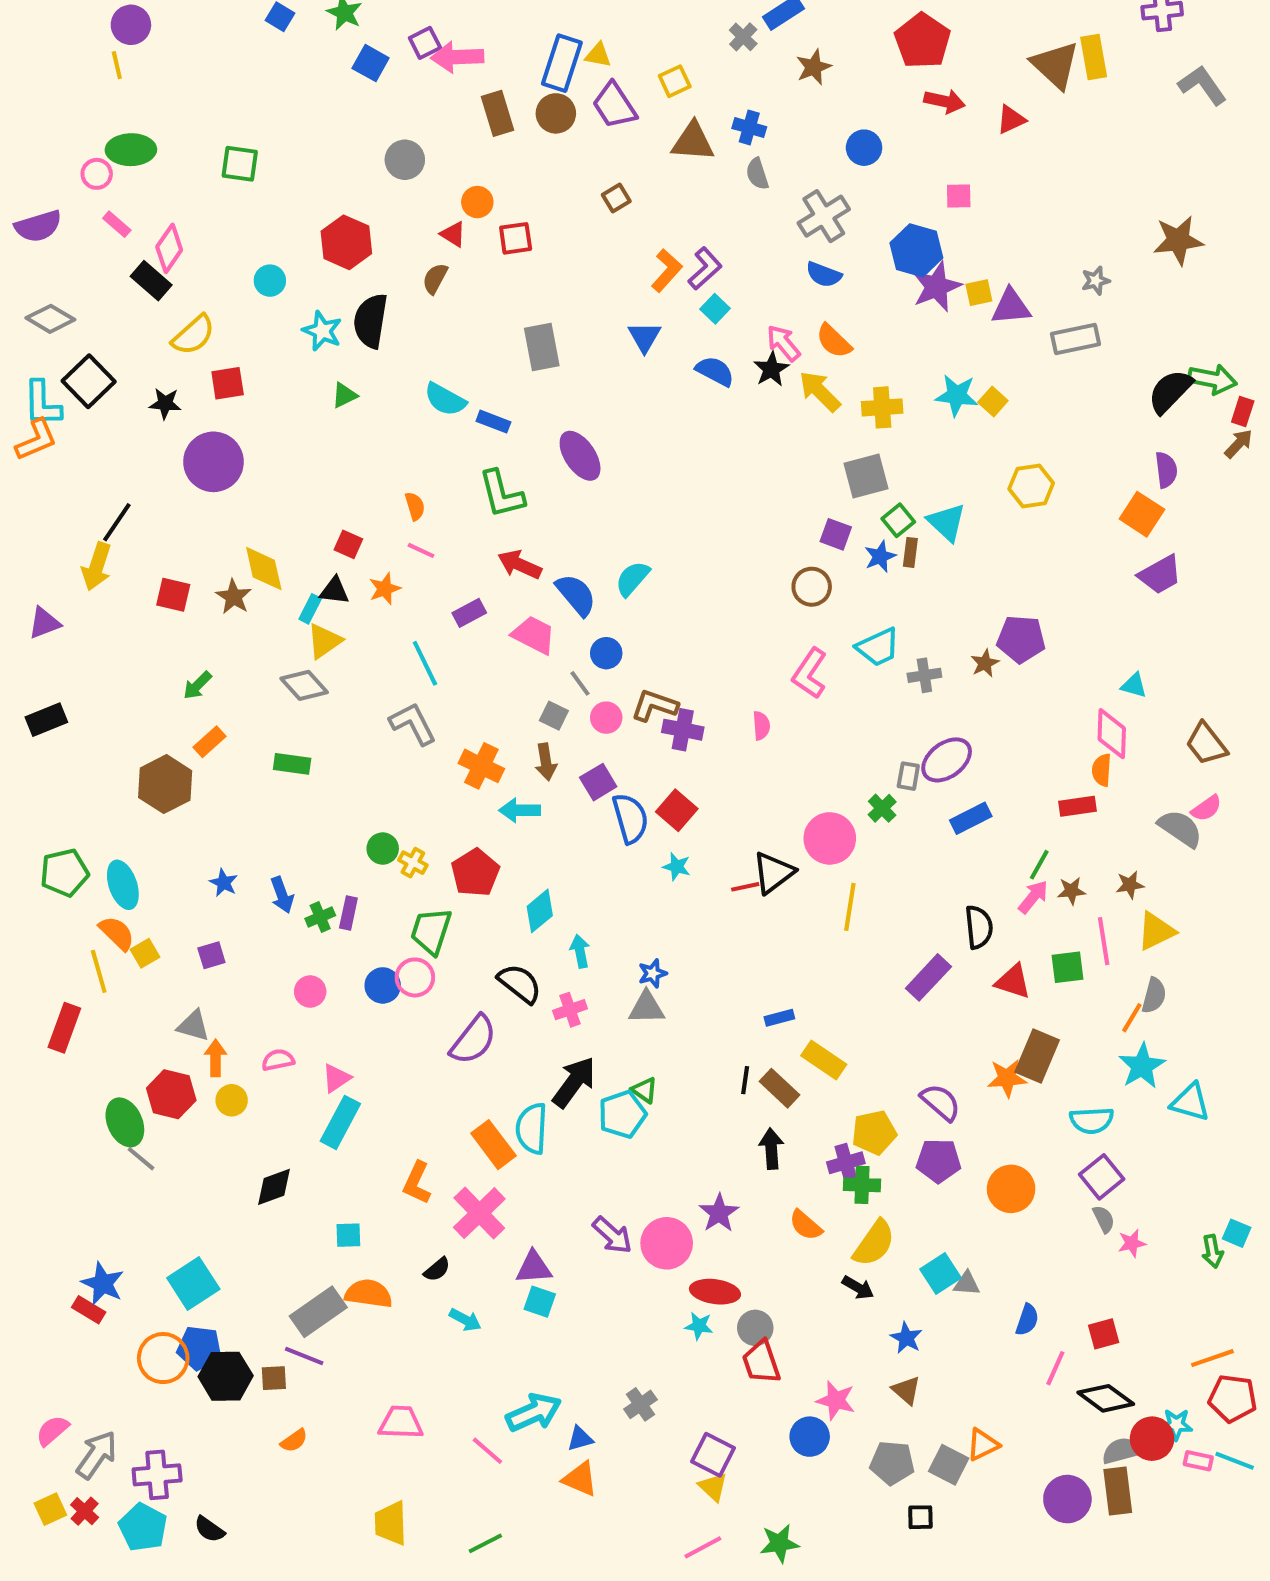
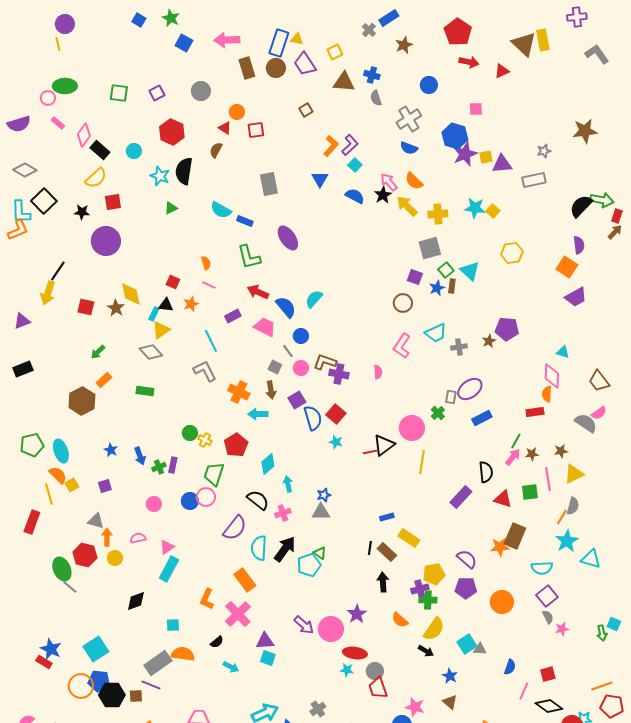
purple square: (425, 43) -> (157, 93), moved
black rectangle: (151, 281) -> (100, 150), moved
cyan semicircle: (532, 1128) -> (259, 548), moved

